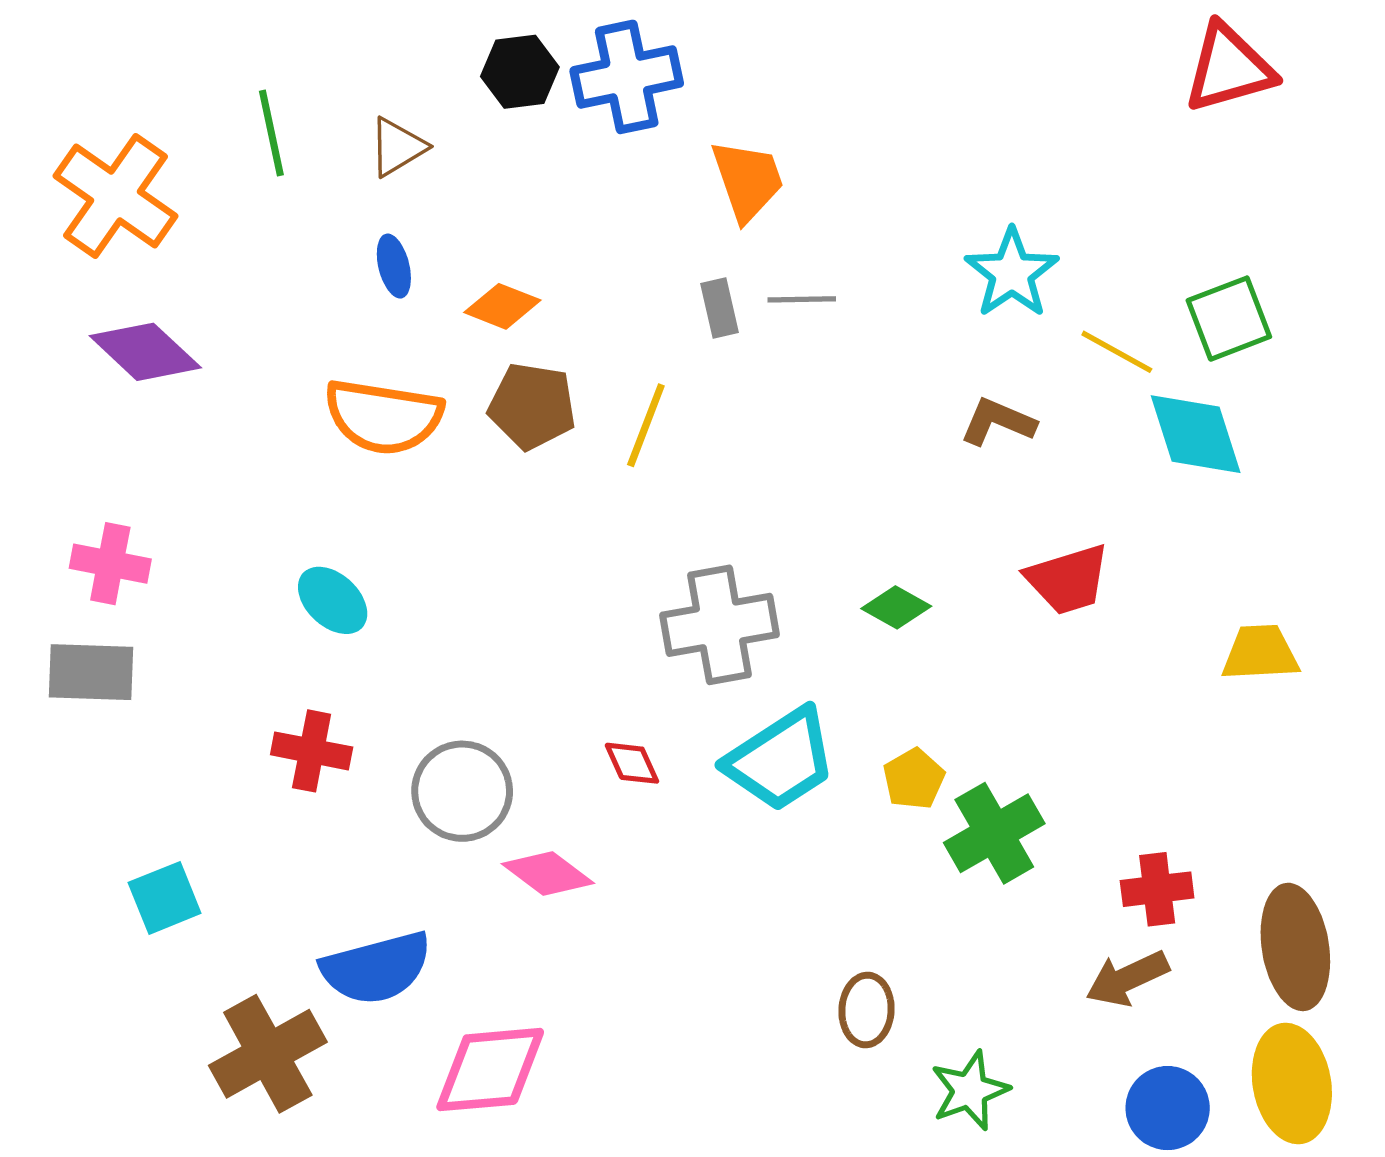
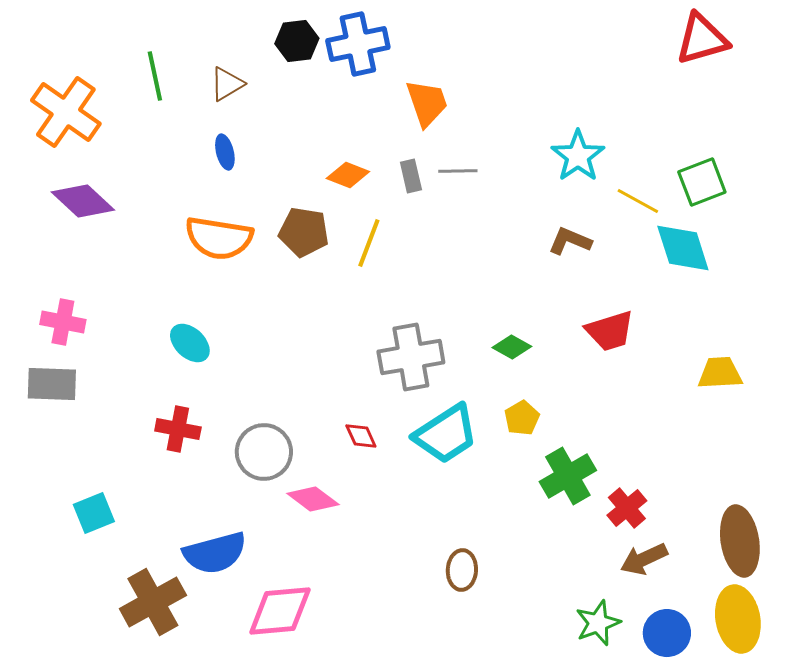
orange diamond: (502, 306) -> (348, 175), moved
yellow pentagon: (914, 779) -> (522, 418), moved
red cross: (1157, 889) -> (627, 508), moved, turned -33
brown ellipse: (866, 1010) -> (462, 570), moved
green star: (970, 1091) -> (598, 623), moved

